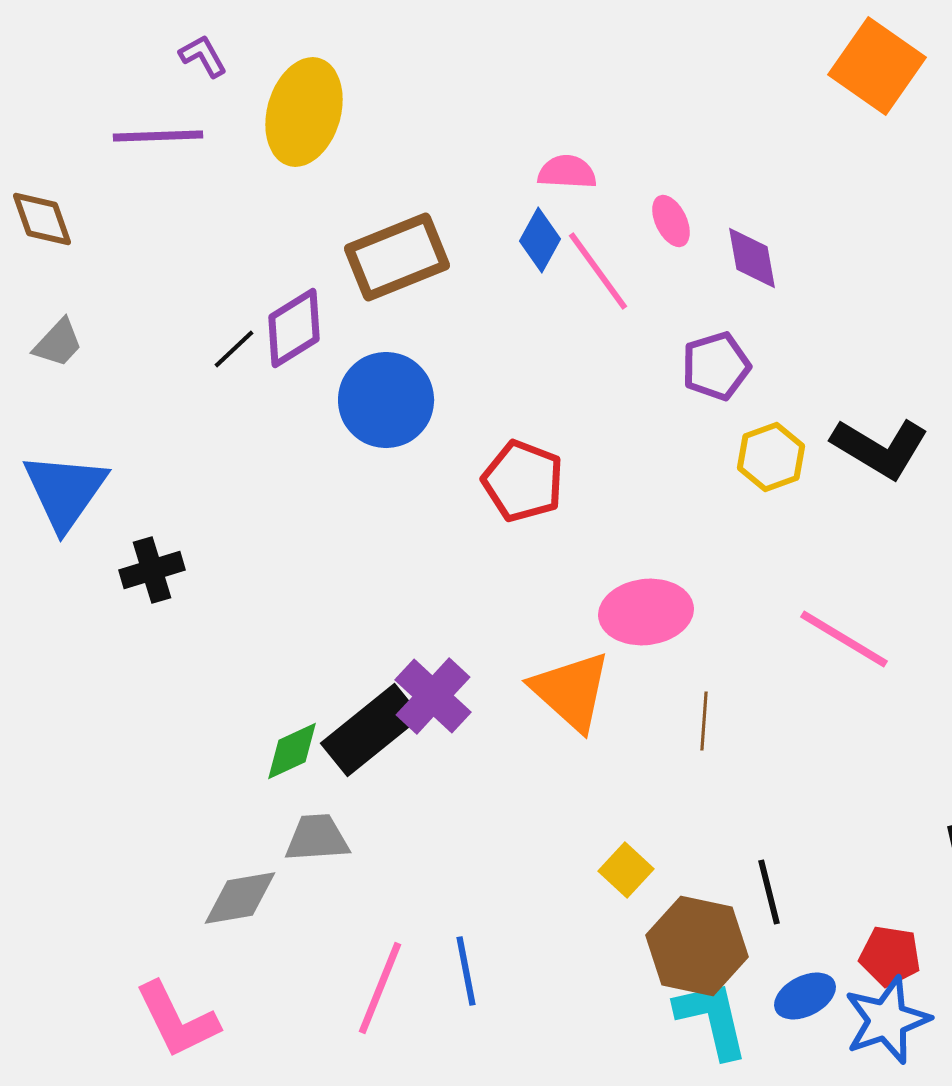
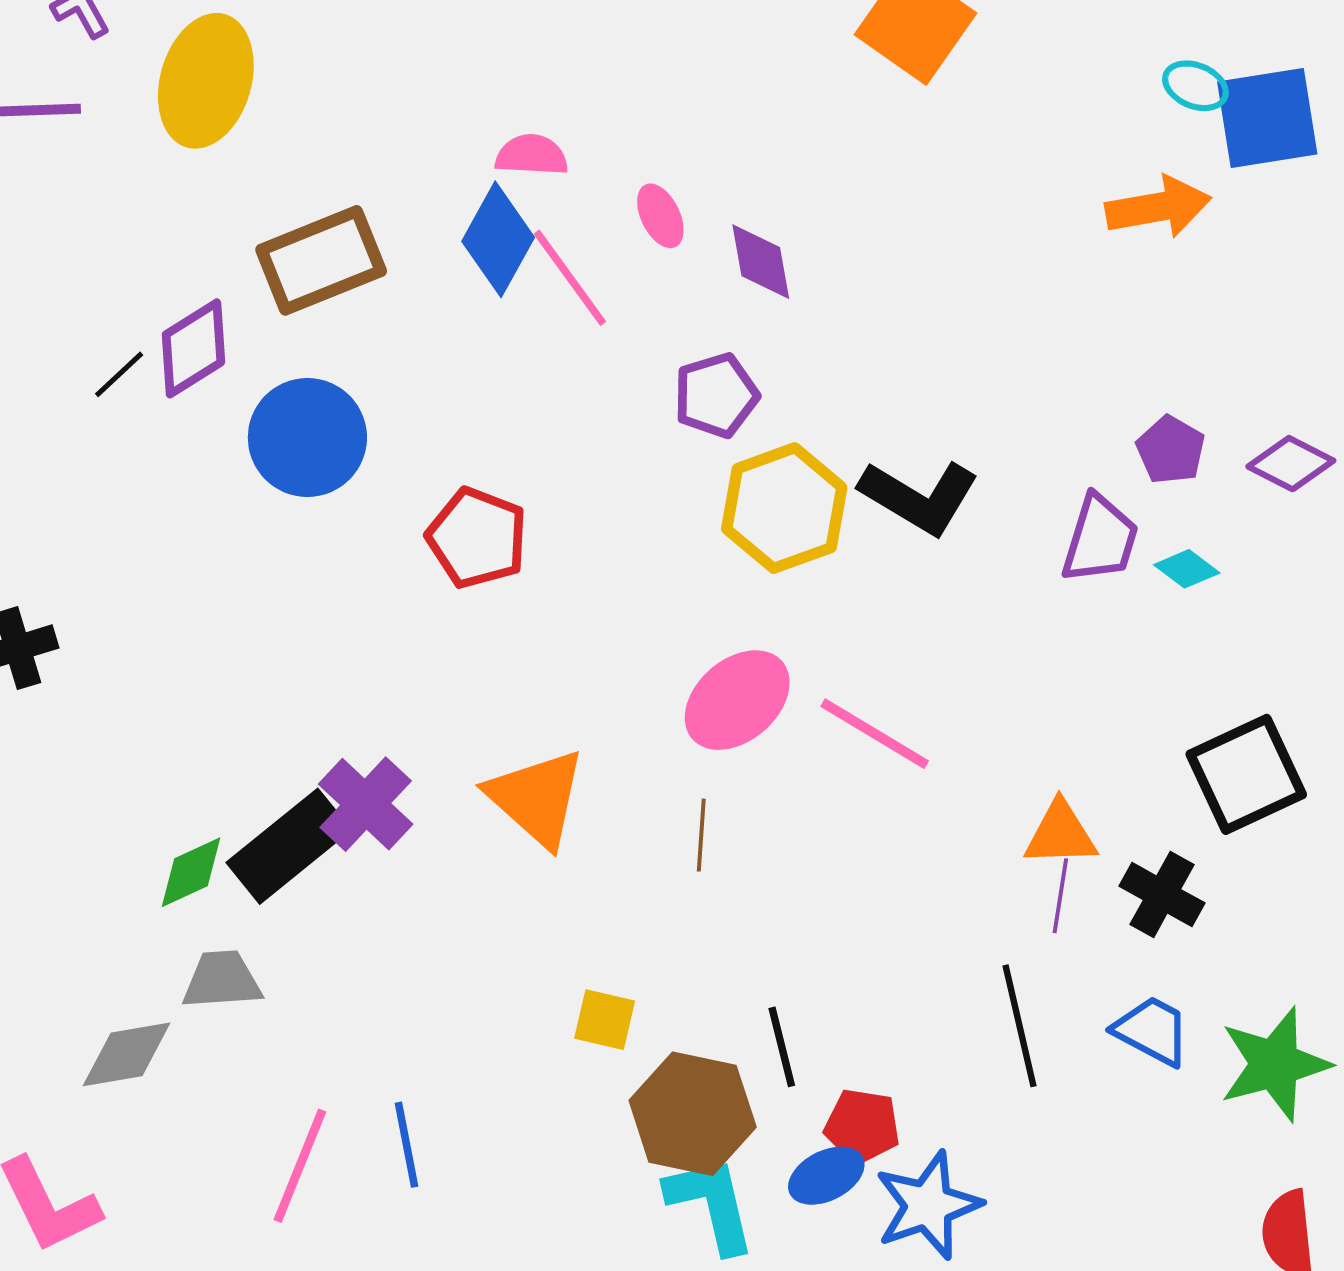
blue diamond: (540, 240) -> (498, 239), size x1.4
yellow hexagon: (771, 457) -> (784, 508), size x1.5
pink ellipse: (646, 612) -> (737, 700), moved, turned -34
yellow square: (626, 870) -> (605, 1020), turned -30
red pentagon: (890, 956) -> (862, 1126), moved

